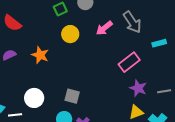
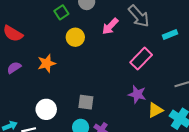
orange star: (40, 55) -> (47, 63), turned -30
purple star: (138, 88) -> (137, 94), moved

